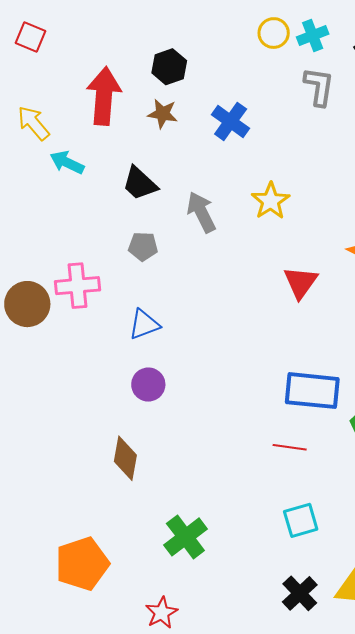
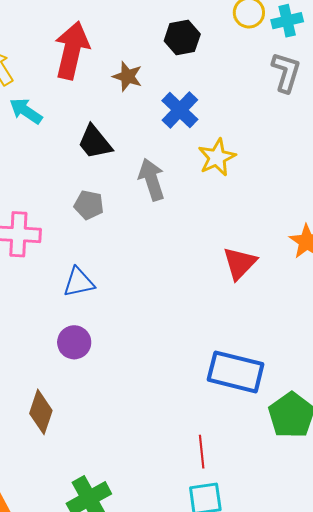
black hexagon: (169, 67) -> (182, 37), moved
blue cross: (231, 121) -> (180, 110), moved
yellow star: (271, 201) -> (217, 157), moved
red line: (290, 447) -> (202, 452), moved, turned 68

